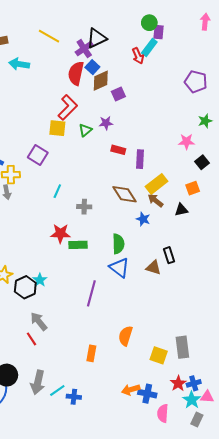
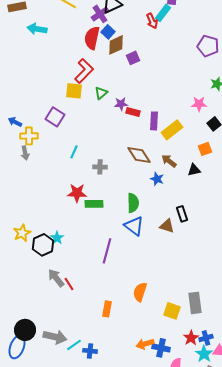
purple star: (106, 123) -> (121, 104), moved
yellow rectangle: (157, 184) -> (172, 130), moved
red line: (32, 339) -> (69, 284), moved
gray arrow: (38, 382) -> (55, 337), turned -90

